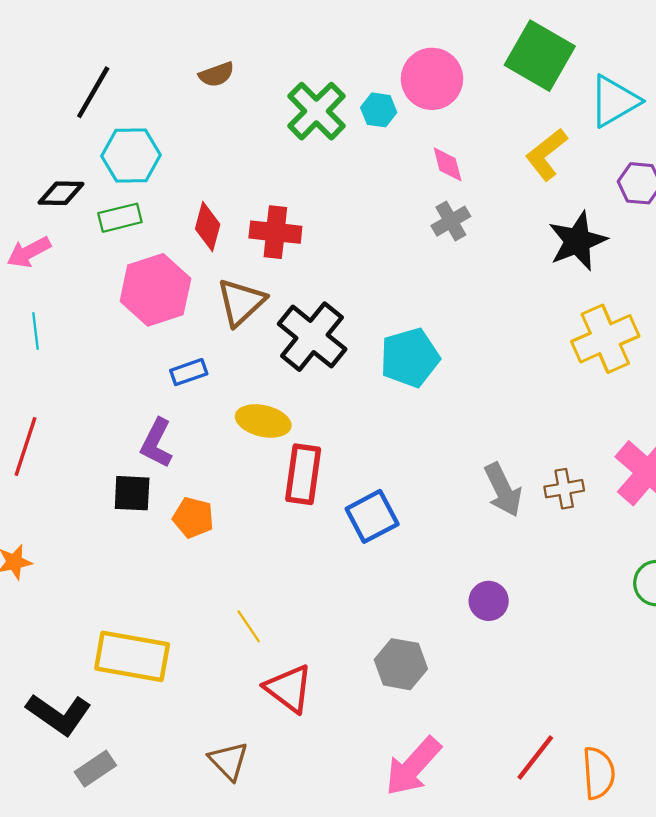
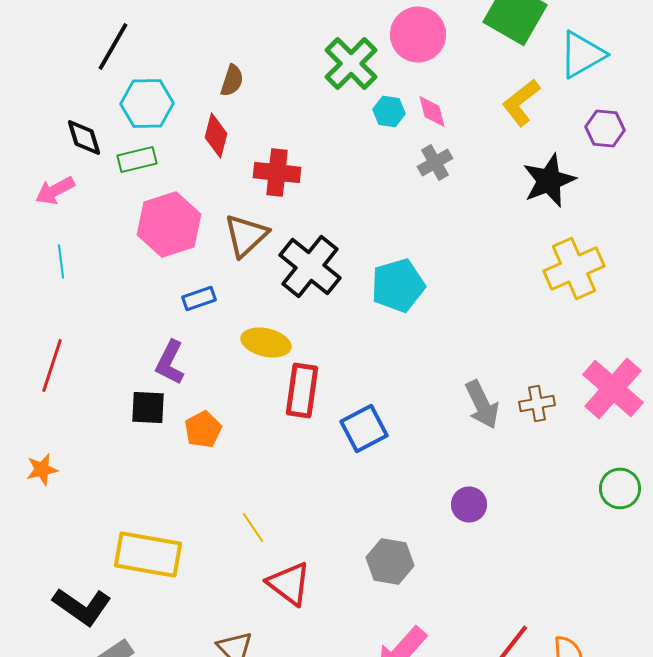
brown semicircle: (217, 74) -> (232, 80), moved, turned -52
cyan hexagon: (379, 110) -> (389, 112), moved
green cross: (316, 111) -> (351, 64), moved
black diamond: (61, 193) -> (84, 138), turned 72
red diamond: (208, 227) -> (216, 136), moved
orange pentagon: (193, 518) -> (203, 430), turned 30

